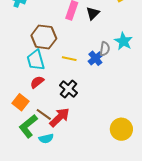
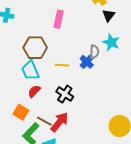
black triangle: (93, 13) -> (109, 15), moved

